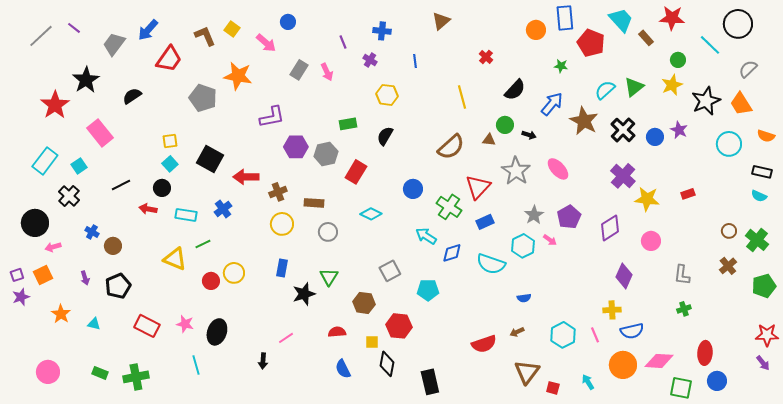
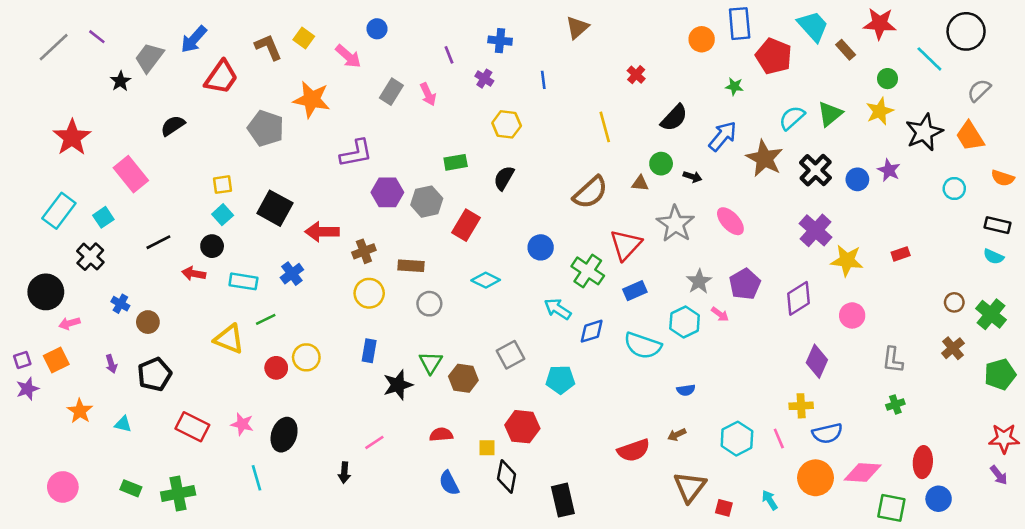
black star: (86, 80) -> (120, 81), moved, size x0.6
cyan circle: (729, 144) -> (954, 188), size x0.7
brown hexagon: (364, 303) -> (463, 378), moved

